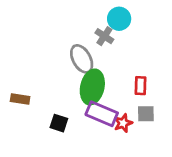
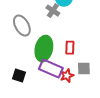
gray ellipse: (82, 59) -> (22, 26), moved
red rectangle: (140, 86) -> (70, 48), moved

